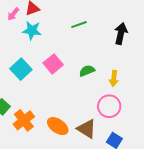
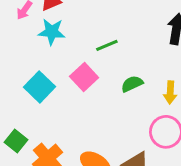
green line: (79, 25) -> (107, 45), moved

